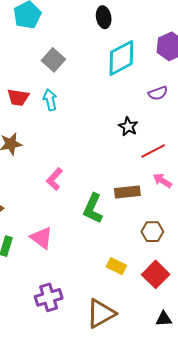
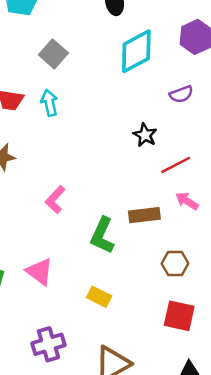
yellow rectangle: (116, 266) -> (99, 297), moved
red square: (156, 274) -> (179, 316), turned -32

